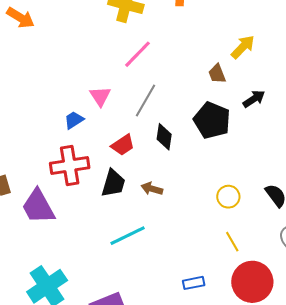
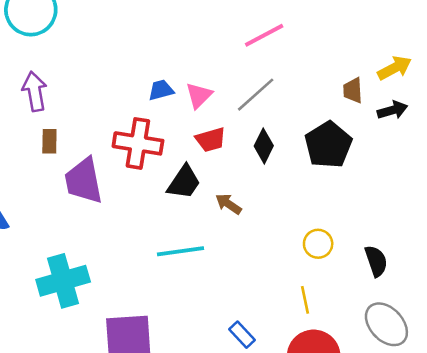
pink triangle: (100, 96) -> (199, 95), moved
black arrow: (254, 99) -> (392, 110), moved
blue rectangle: (194, 283) -> (242, 335), turned 40

